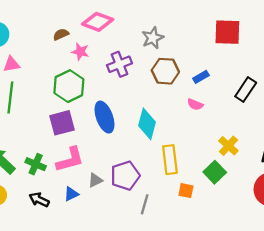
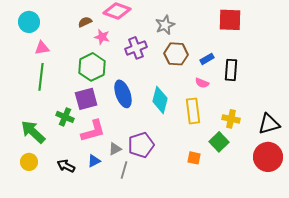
black rectangle: (246, 90) -> (231, 70), moved, turned -30
yellow cross: (228, 146) -> (231, 119), turned -30
yellow rectangle: (170, 160) -> (193, 111), moved
green cross: (36, 164) -> (65, 117), moved
gray line: (145, 204) -> (124, 170), moved

